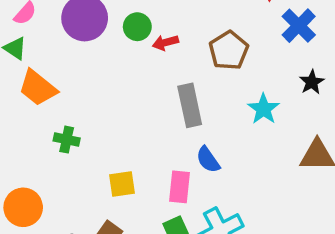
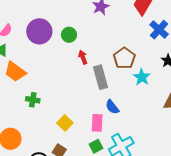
red arrow: (165, 43) -> (83, 57), moved, turned 88
brown pentagon: (229, 50) -> (124, 58), moved
yellow square: (122, 184) -> (65, 123), turned -35

